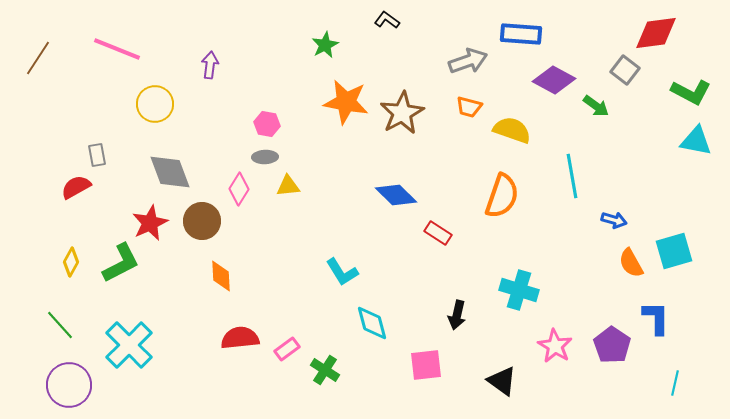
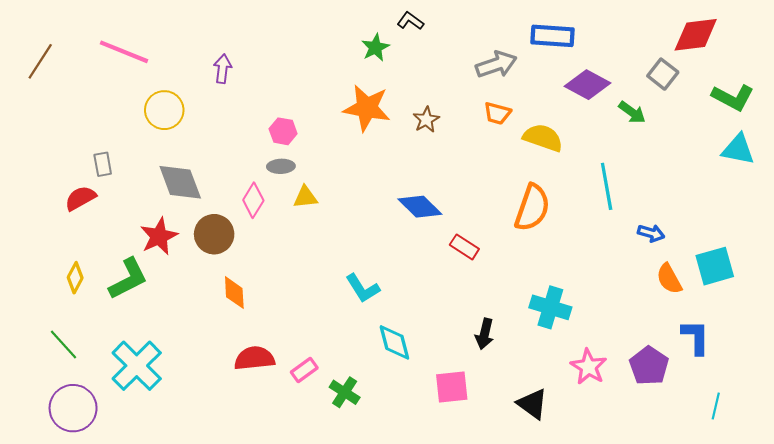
green star: (325, 45) -> (375, 48), moved
brown star: (402, 113) -> (426, 120), size x0.6

